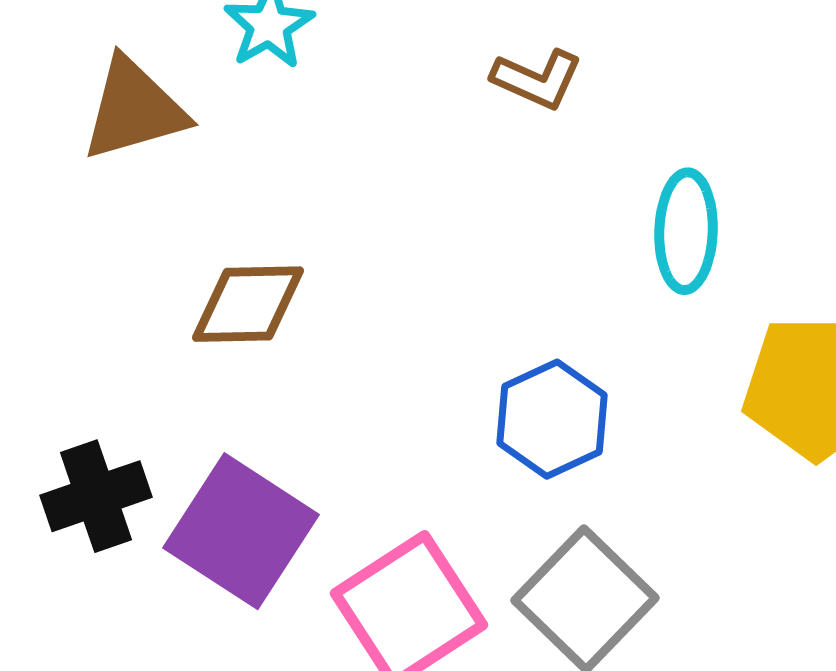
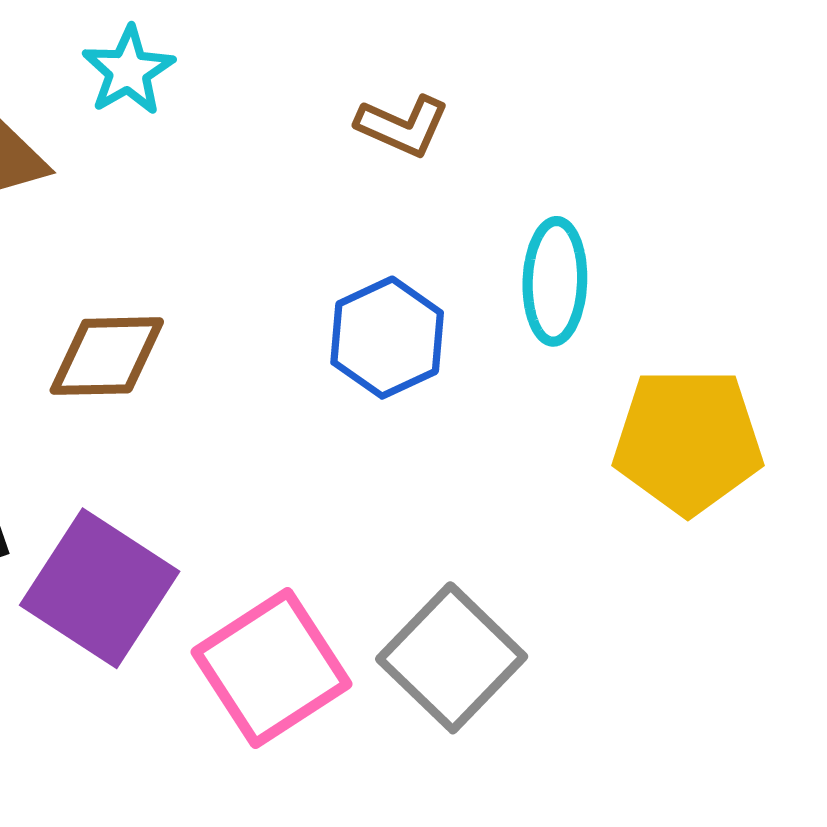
blue hexagon: (552, 419) -> (387, 338), moved

